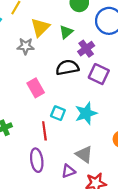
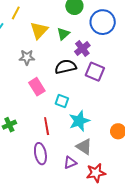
gray star: (26, 46) -> (27, 57), moved
cyan square: (58, 113) -> (62, 101), moved
cyan star: (86, 113) -> (79, 121), moved

